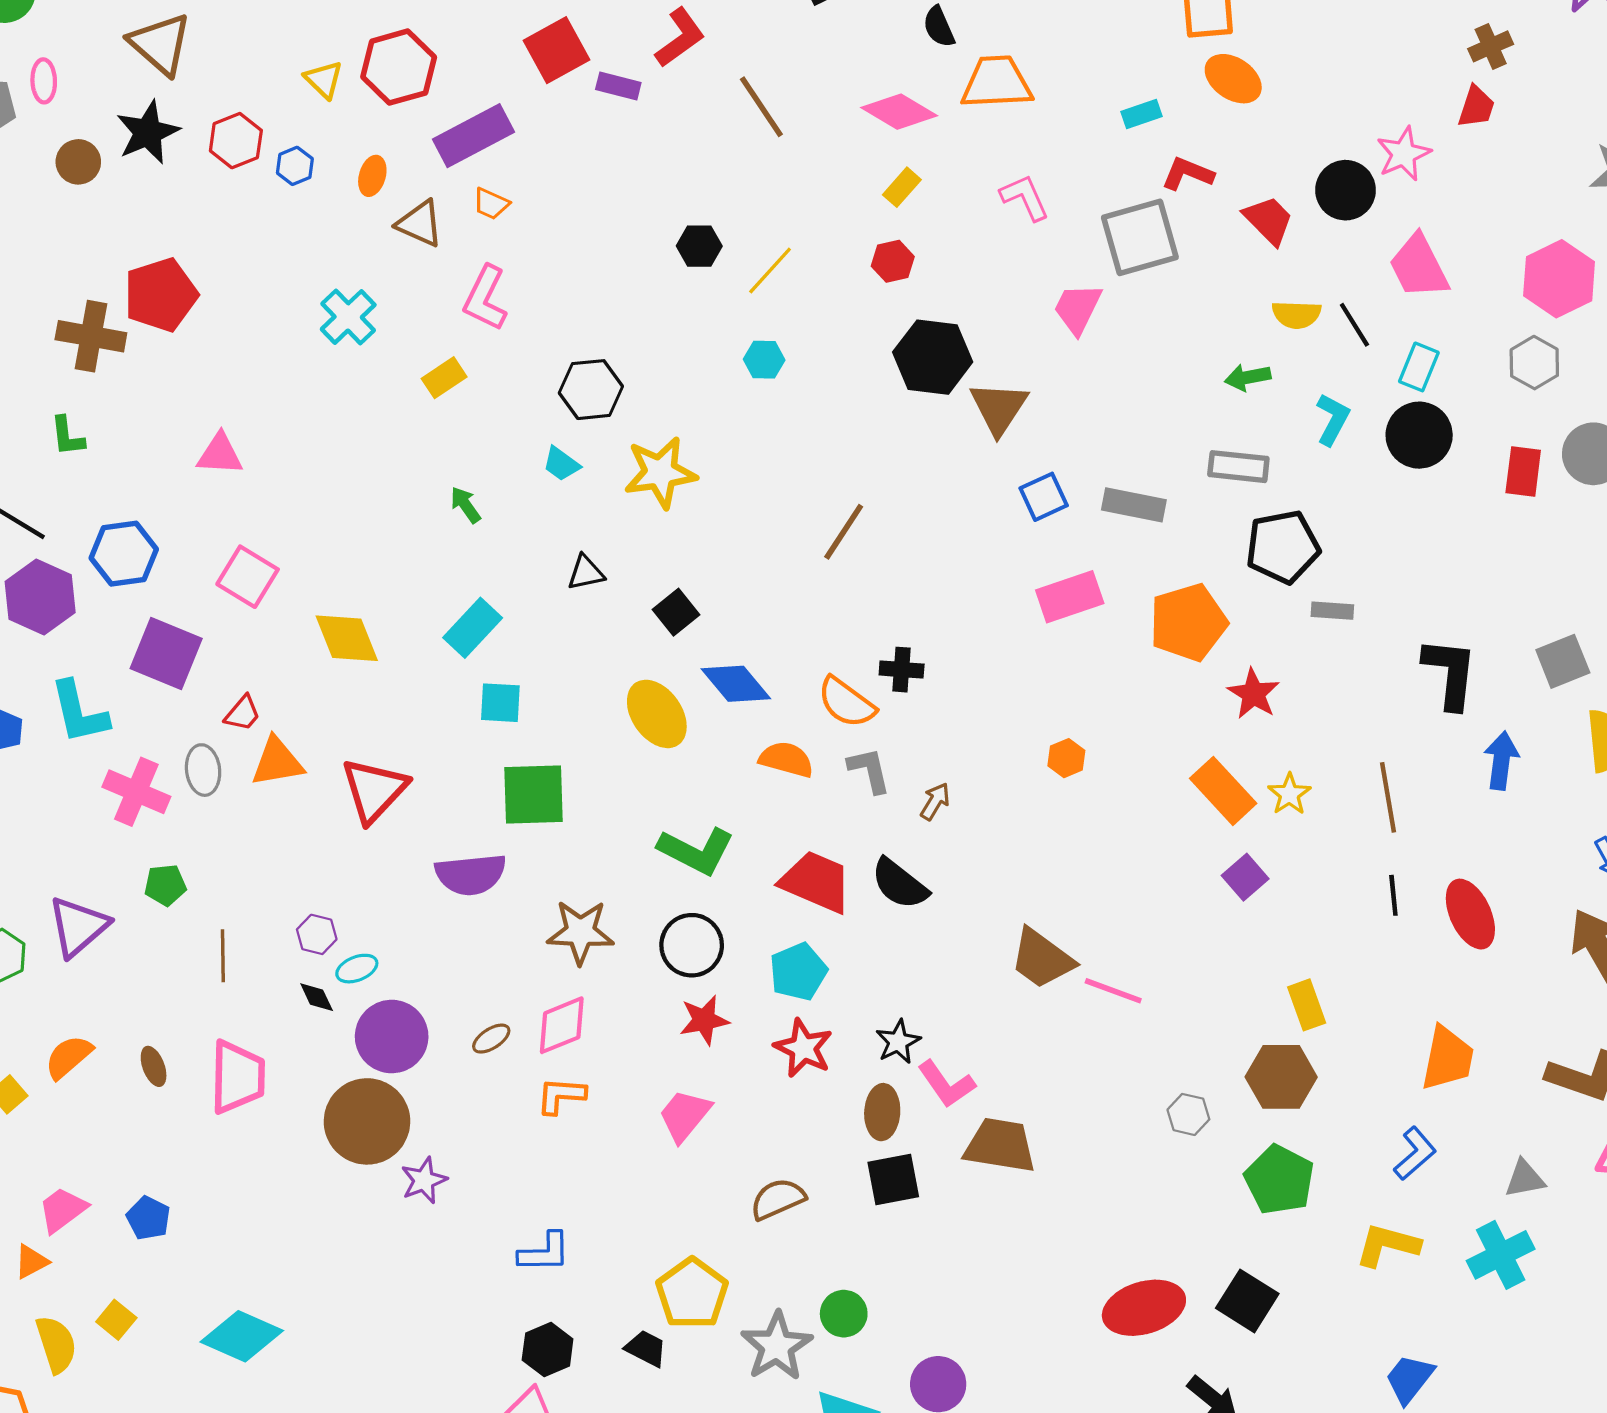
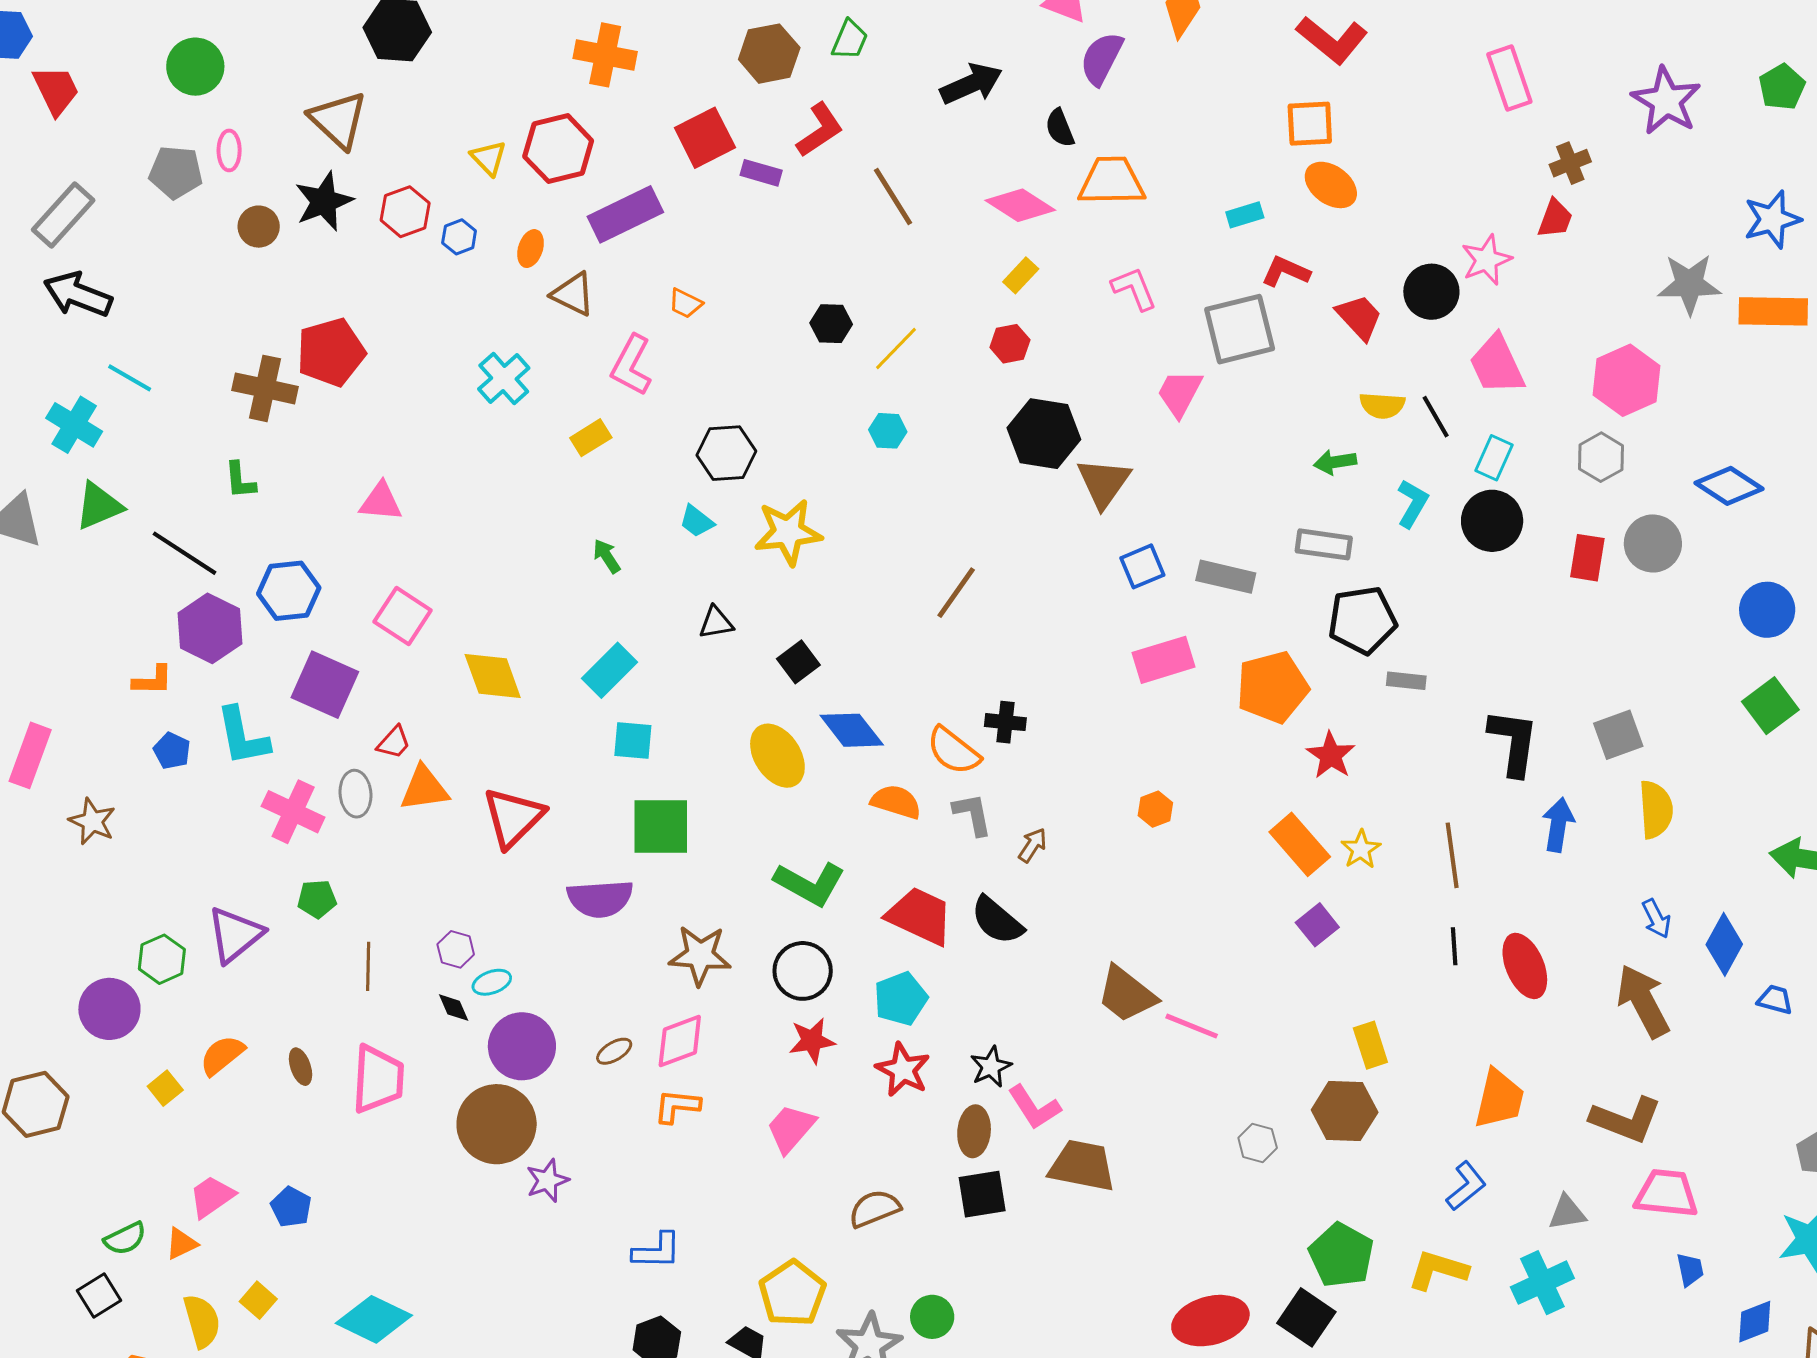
orange trapezoid: (491, 204) -> (685, 303), moved
green pentagon: (1279, 1180) -> (1341, 1255), moved

